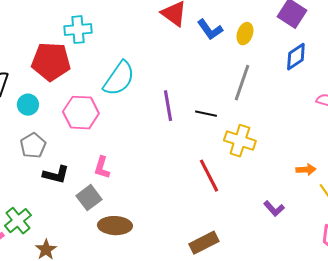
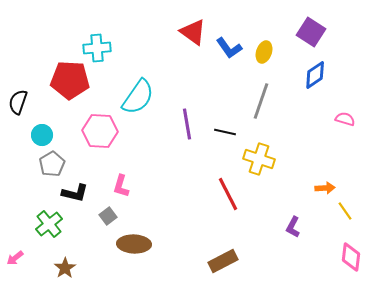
cyan circle: (28, 105) -> (42, 135), moved
gray square: (89, 198) -> (108, 216), size x0.7
purple L-shape: (274, 209) -> (293, 227), turned 70
green cross: (18, 221) -> (49, 224), moved

